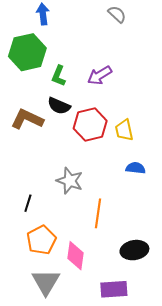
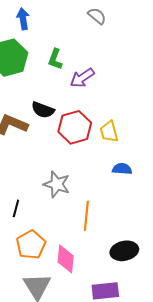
green L-shape: (59, 76) -> (55, 59), moved

